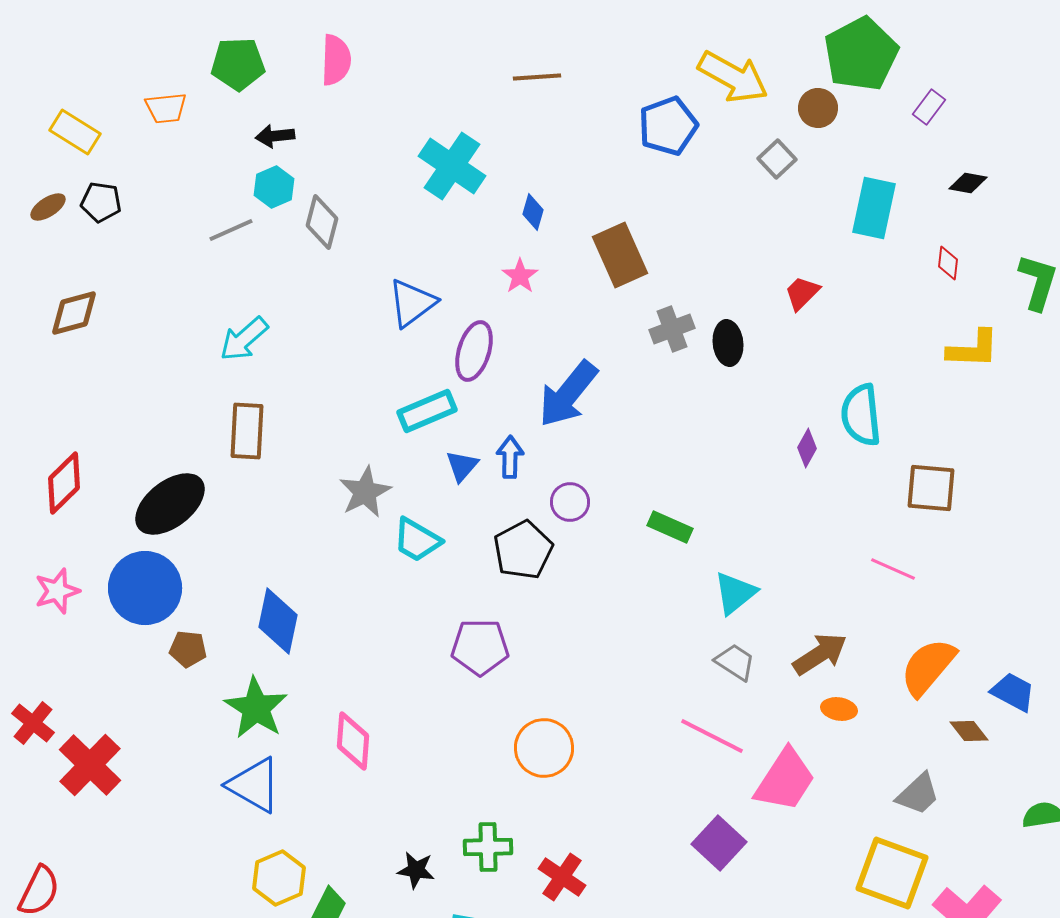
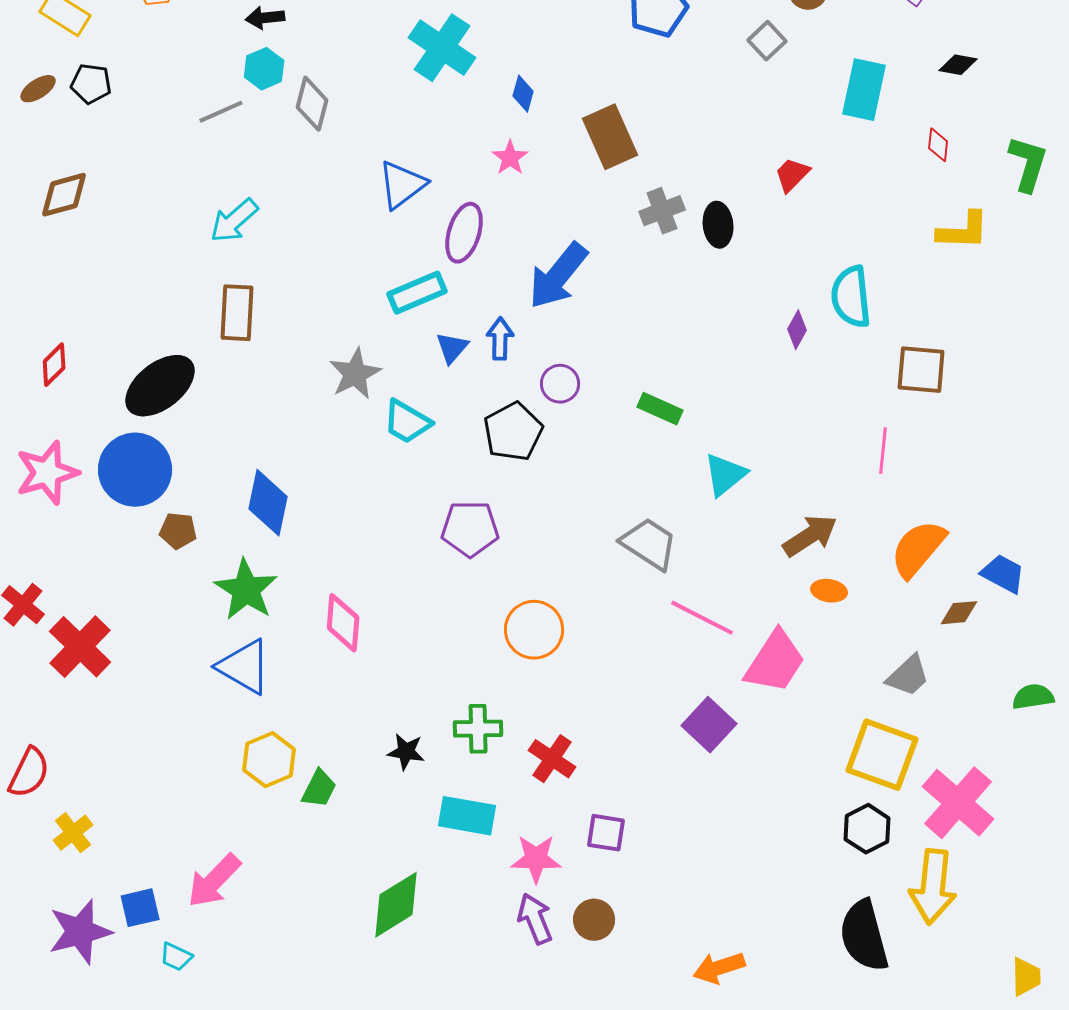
red diamond: (64, 483) -> (54, 365), size x0.7
pink line: (893, 569) -> (883, 451), turned 72
pink star: (57, 591) -> (47, 473), size x1.4
gray trapezoid: (735, 662) -> (649, 544), moved, size x1.4
brown diamond: (969, 731) -> (959, 613), turned -57

